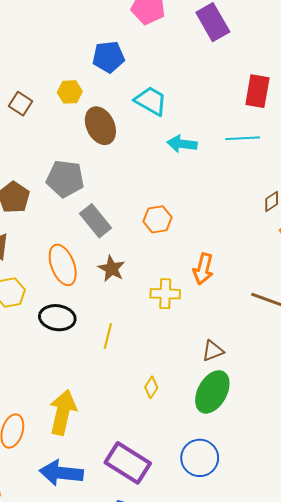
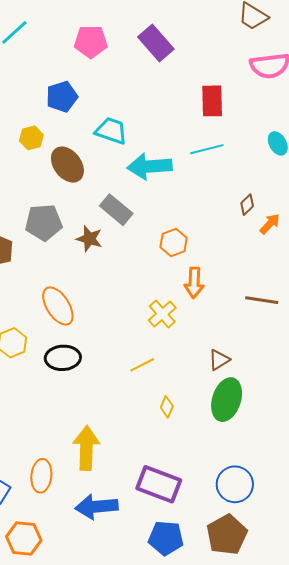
cyan arrow: (182, 144) -> (150, 166), size x1.5
orange hexagon: (158, 219) -> (174, 243), moved
gray rectangle: (95, 221) -> (116, 210), moved
brown star: (112, 269) -> (89, 239), moved
yellow cross: (165, 294) -> (162, 314), turned -32
yellow line: (108, 336) -> (142, 365), moved, turned 60
blue circle: (200, 458) -> (235, 484), moved

